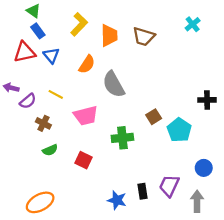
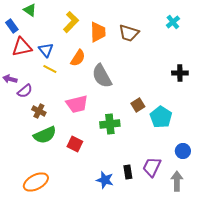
blue rectangle: (38, 31) -> (12, 26), moved
yellow line: (56, 94) -> (50, 69), moved
black cross: (207, 100) -> (180, 73), moved
green semicircle: (50, 150) -> (45, 135), size x1.6

